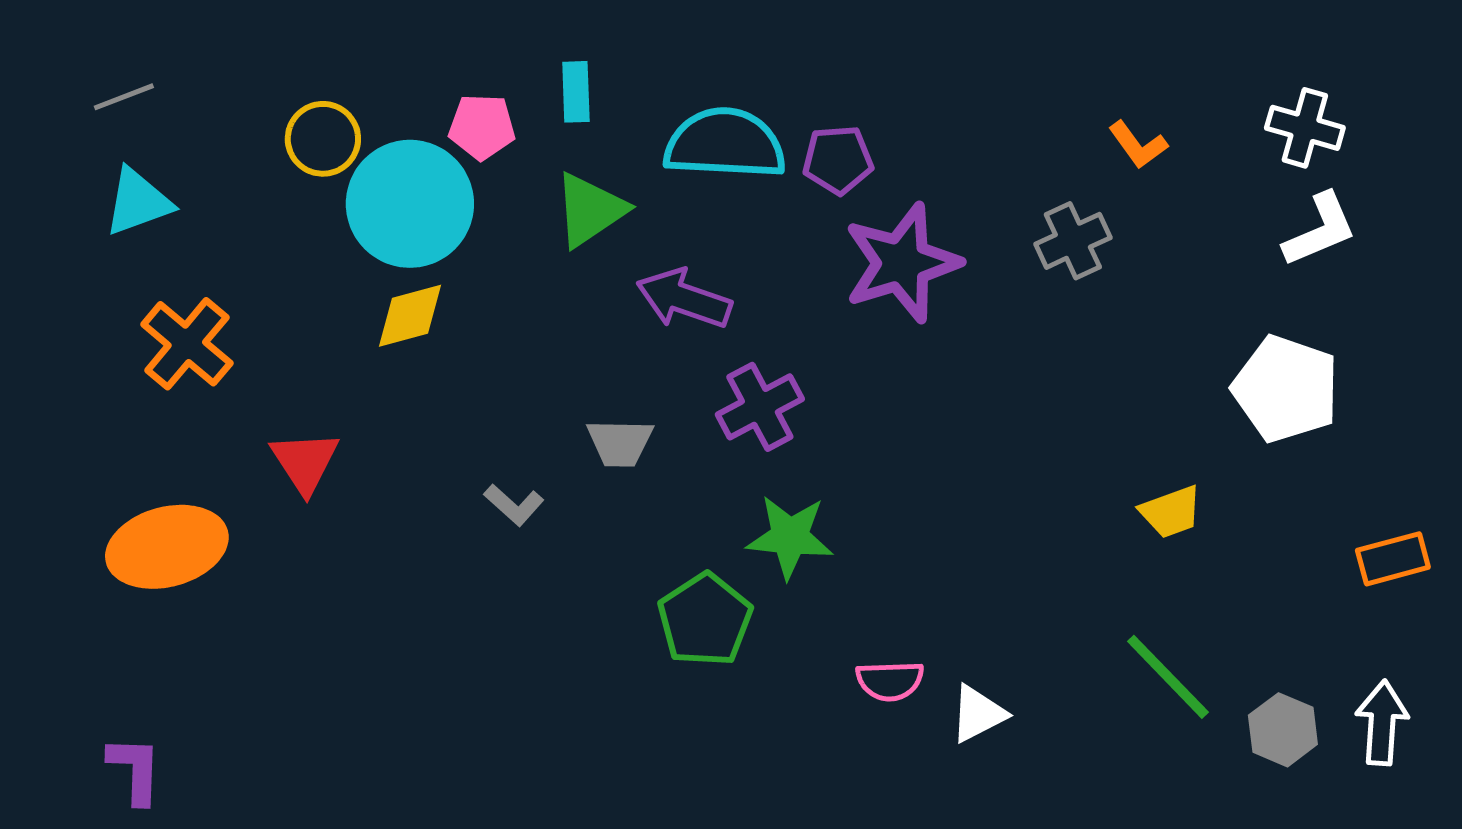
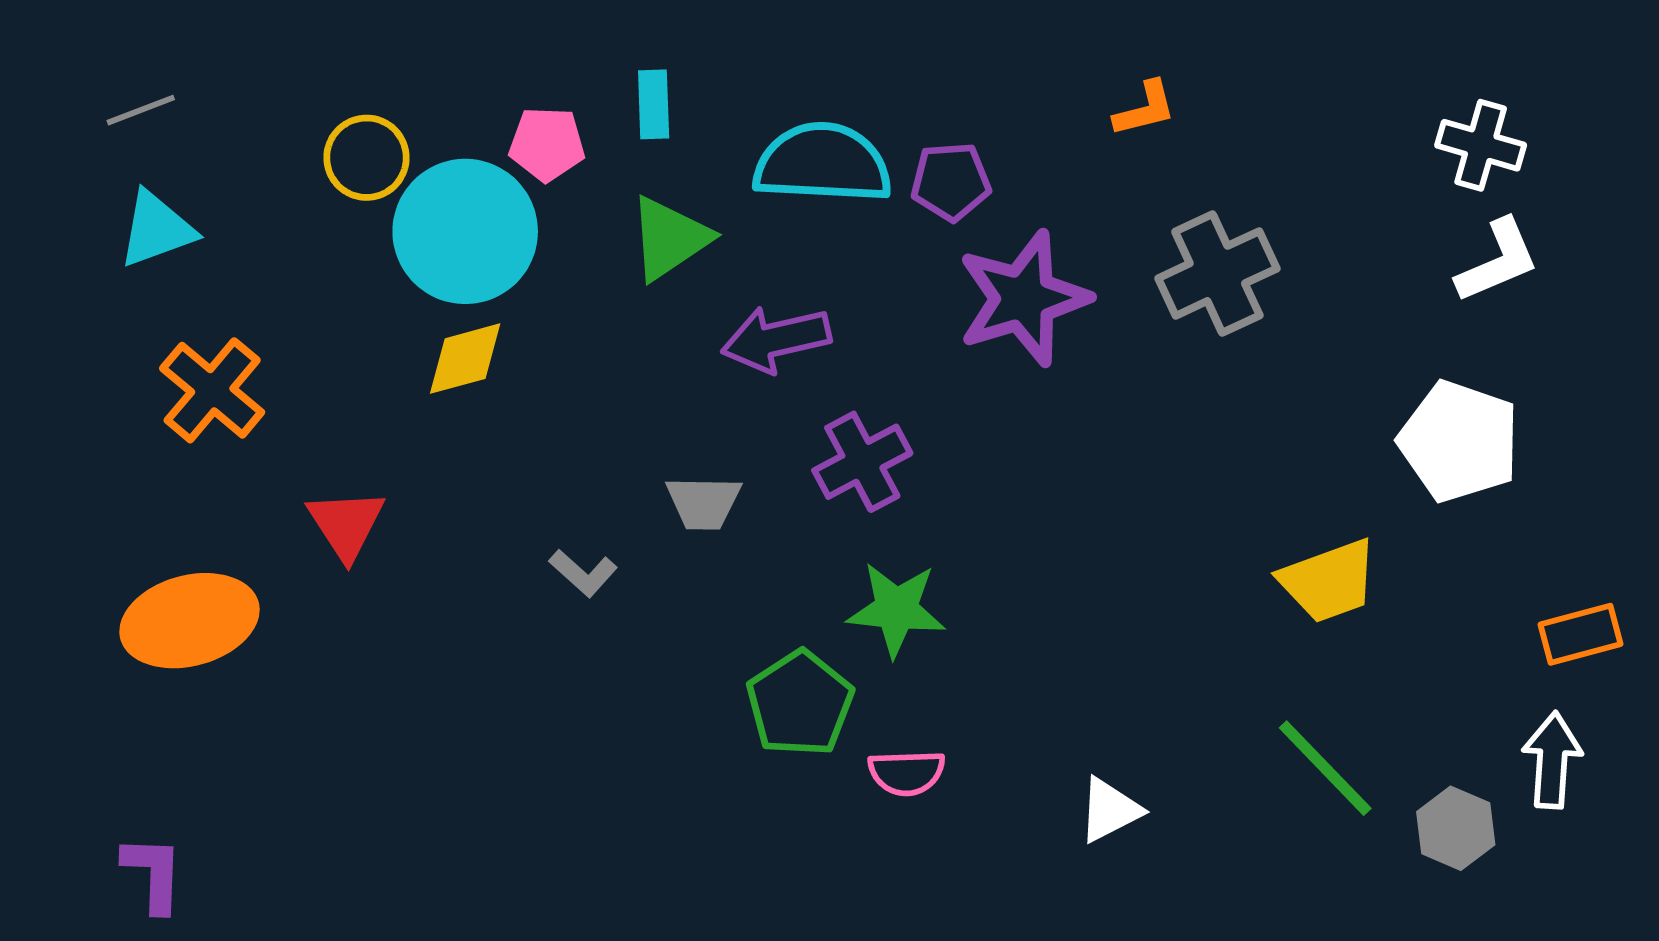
orange L-shape: (1138, 145) -> (1145, 109), moved, turned -68
gray cross: (1073, 241) -> (1217, 273), size x1.4
purple arrow: (684, 299) -> (776, 339), turned -32
yellow trapezoid: (1171, 512) -> (1329, 581), size x1.4
pink semicircle: (890, 681) -> (907, 773), moved
white arrow: (1382, 723) -> (1552, 760), moved

